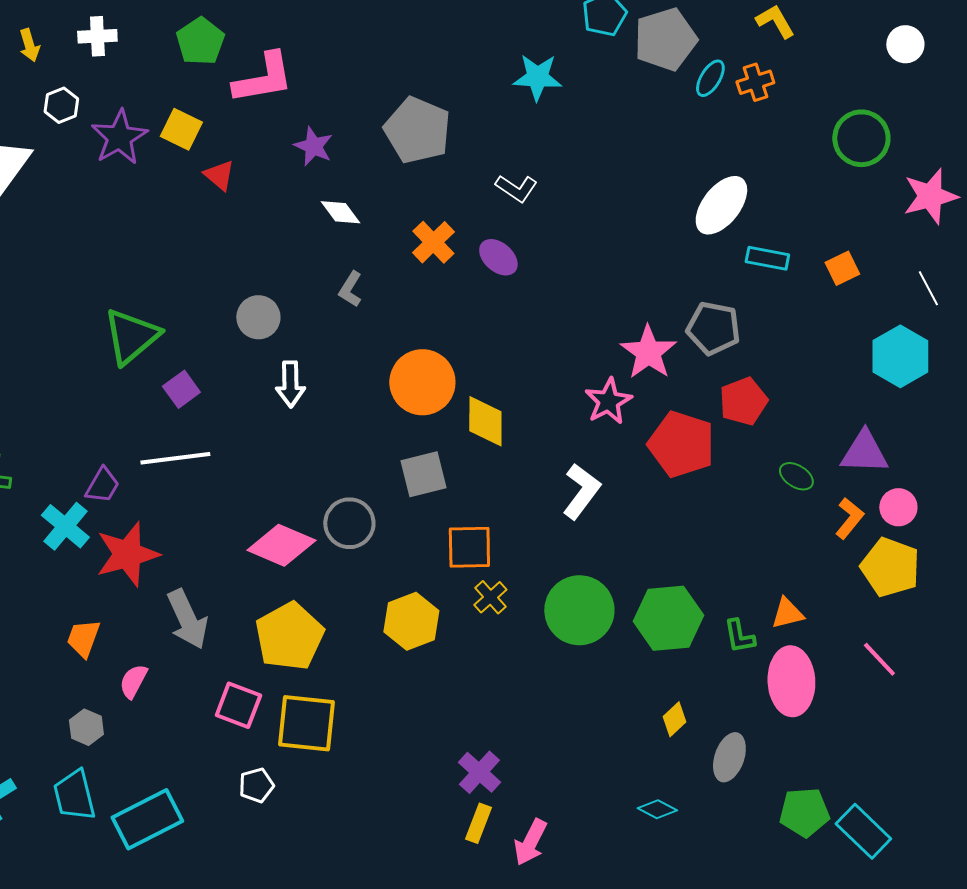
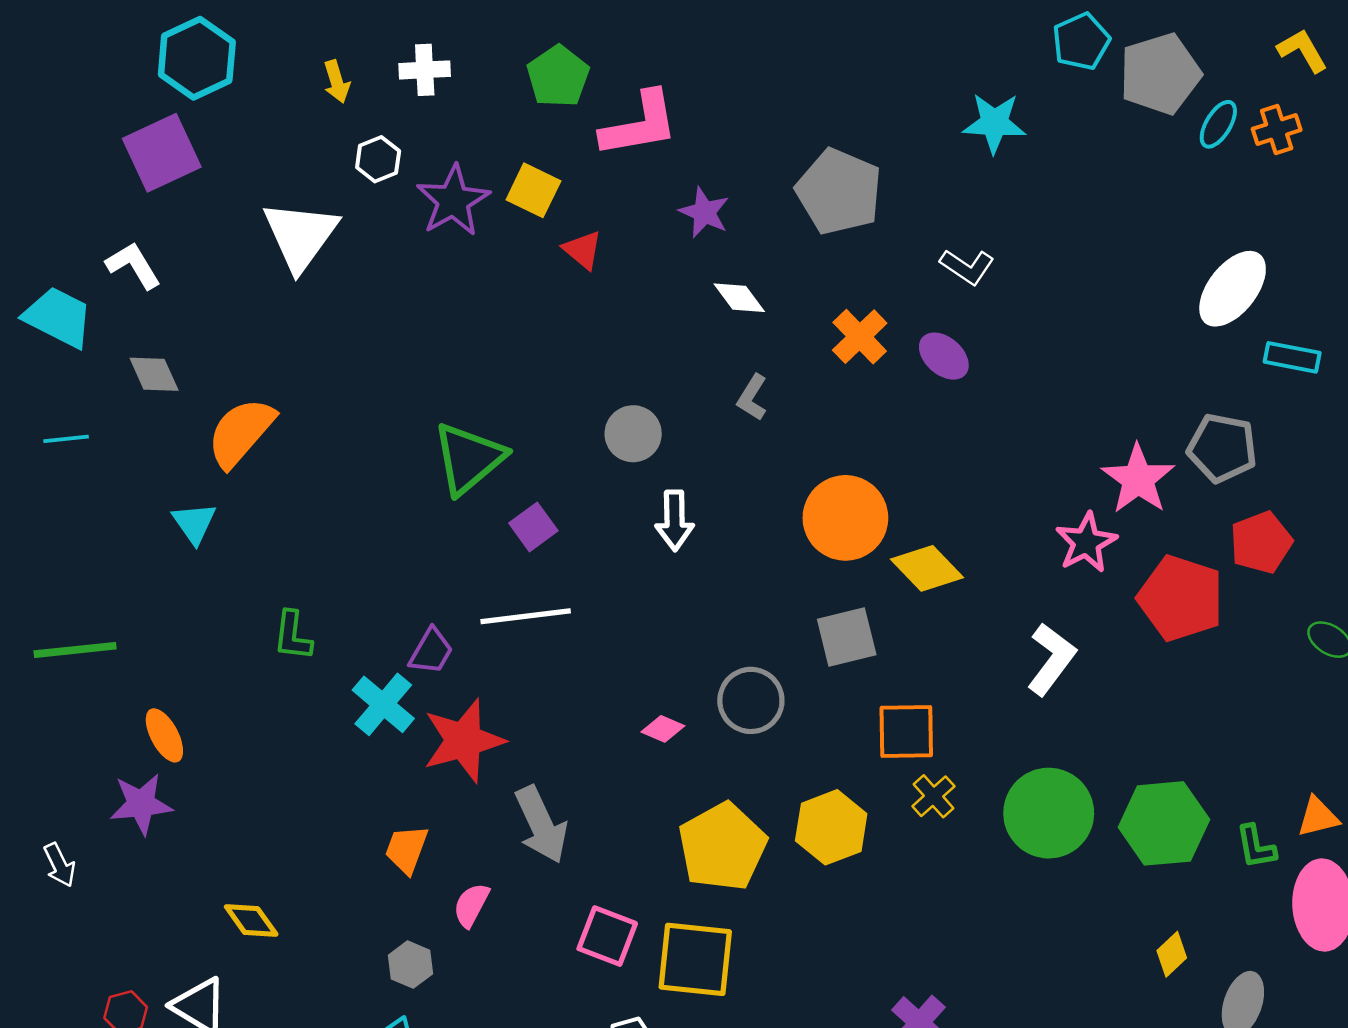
yellow diamond: (485, 421) -> (927, 568), turned -44
pink diamond: (281, 545) -> (663, 729), size x0.5
yellow pentagon: (289, 636) -> (722, 847), moved

